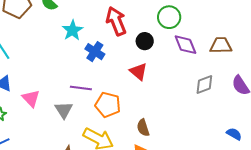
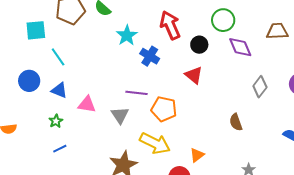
brown trapezoid: (221, 45) -> (277, 31), moved
gray diamond: (204, 85) -> (260, 87), turned -30
pink triangle: (31, 98) -> (87, 104), turned -36
brown semicircle: (143, 128) -> (236, 122), moved

